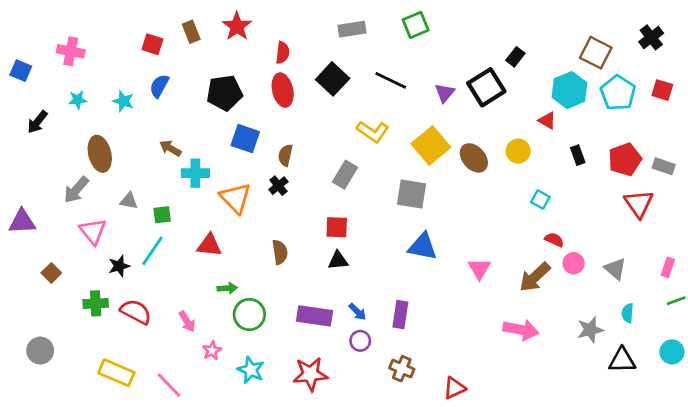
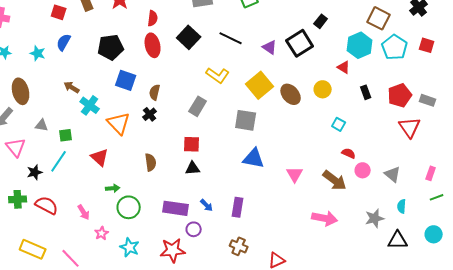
purple triangle: (445, 93) -> (270, 47), turned -35
cyan cross: (195, 173) -> (90, 105), turned 36
red triangle: (209, 245) -> (100, 157), turned 36
brown arrow: (535, 277) -> (335, 180), turned -100
purple circle: (360, 341) -> (194, 229), moved

